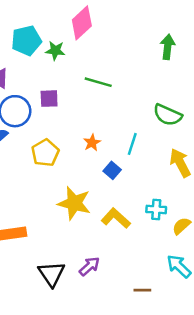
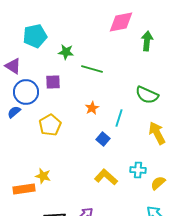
pink diamond: (82, 23) -> (121, 22), moved, turned 32
green star: (55, 51) -> (66, 52), moved
orange star: (92, 143) -> (92, 108), moved
yellow star: (74, 203) -> (43, 176), moved, size x0.6

